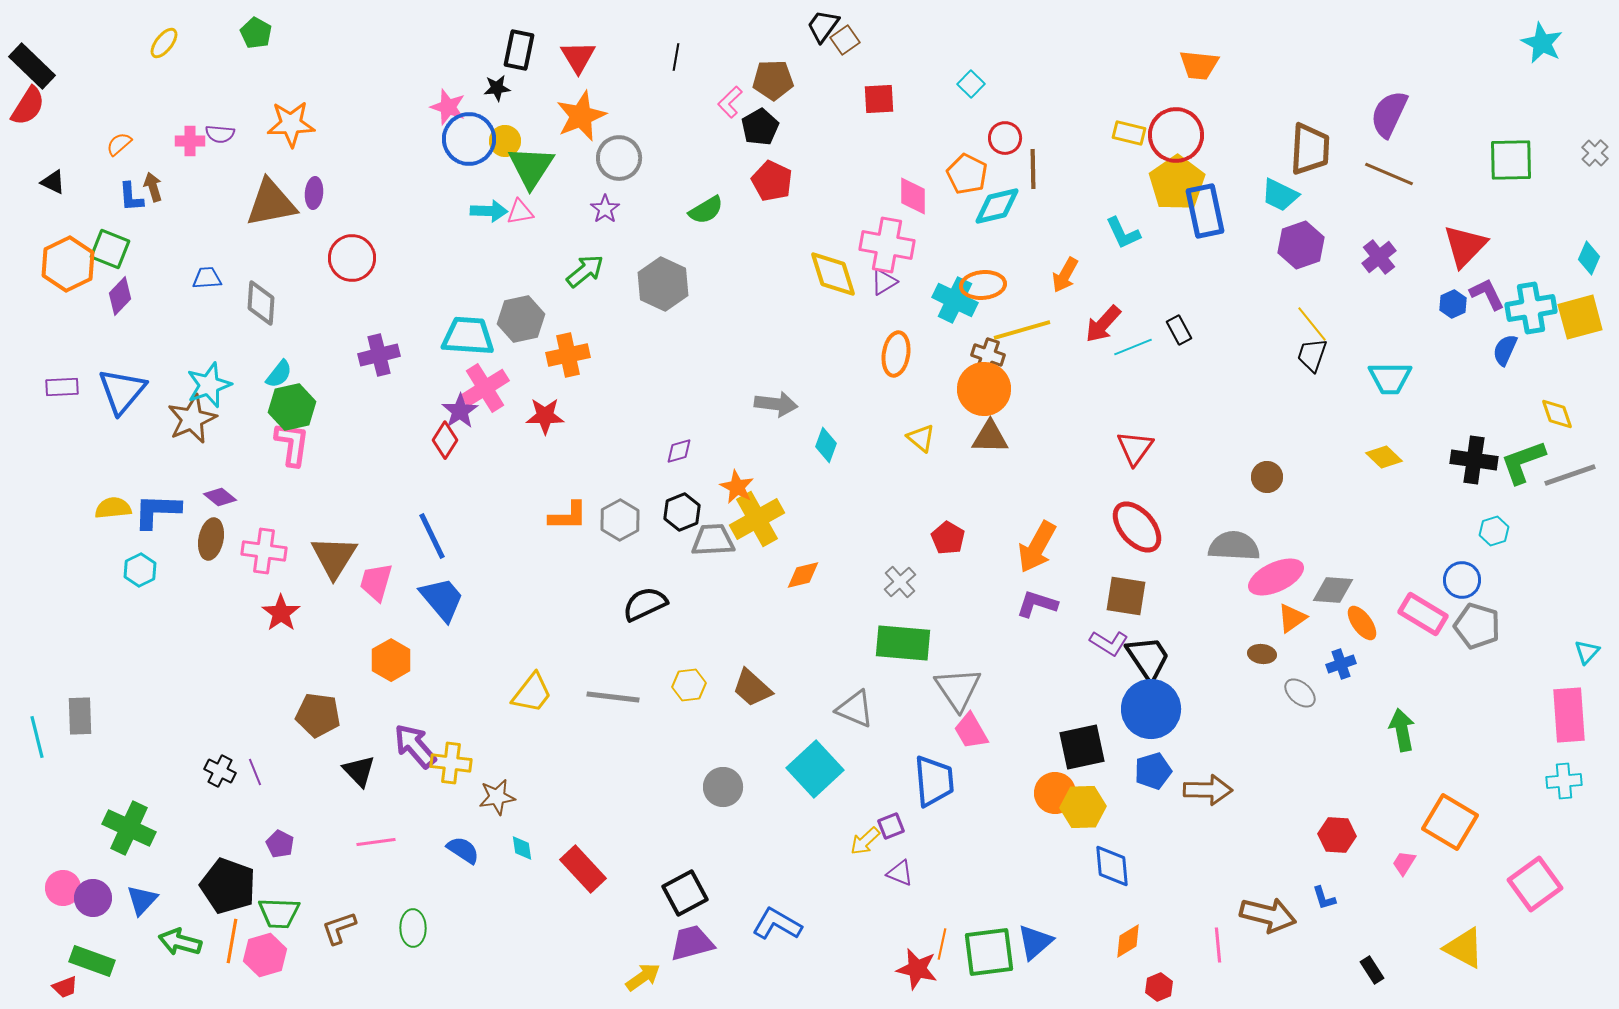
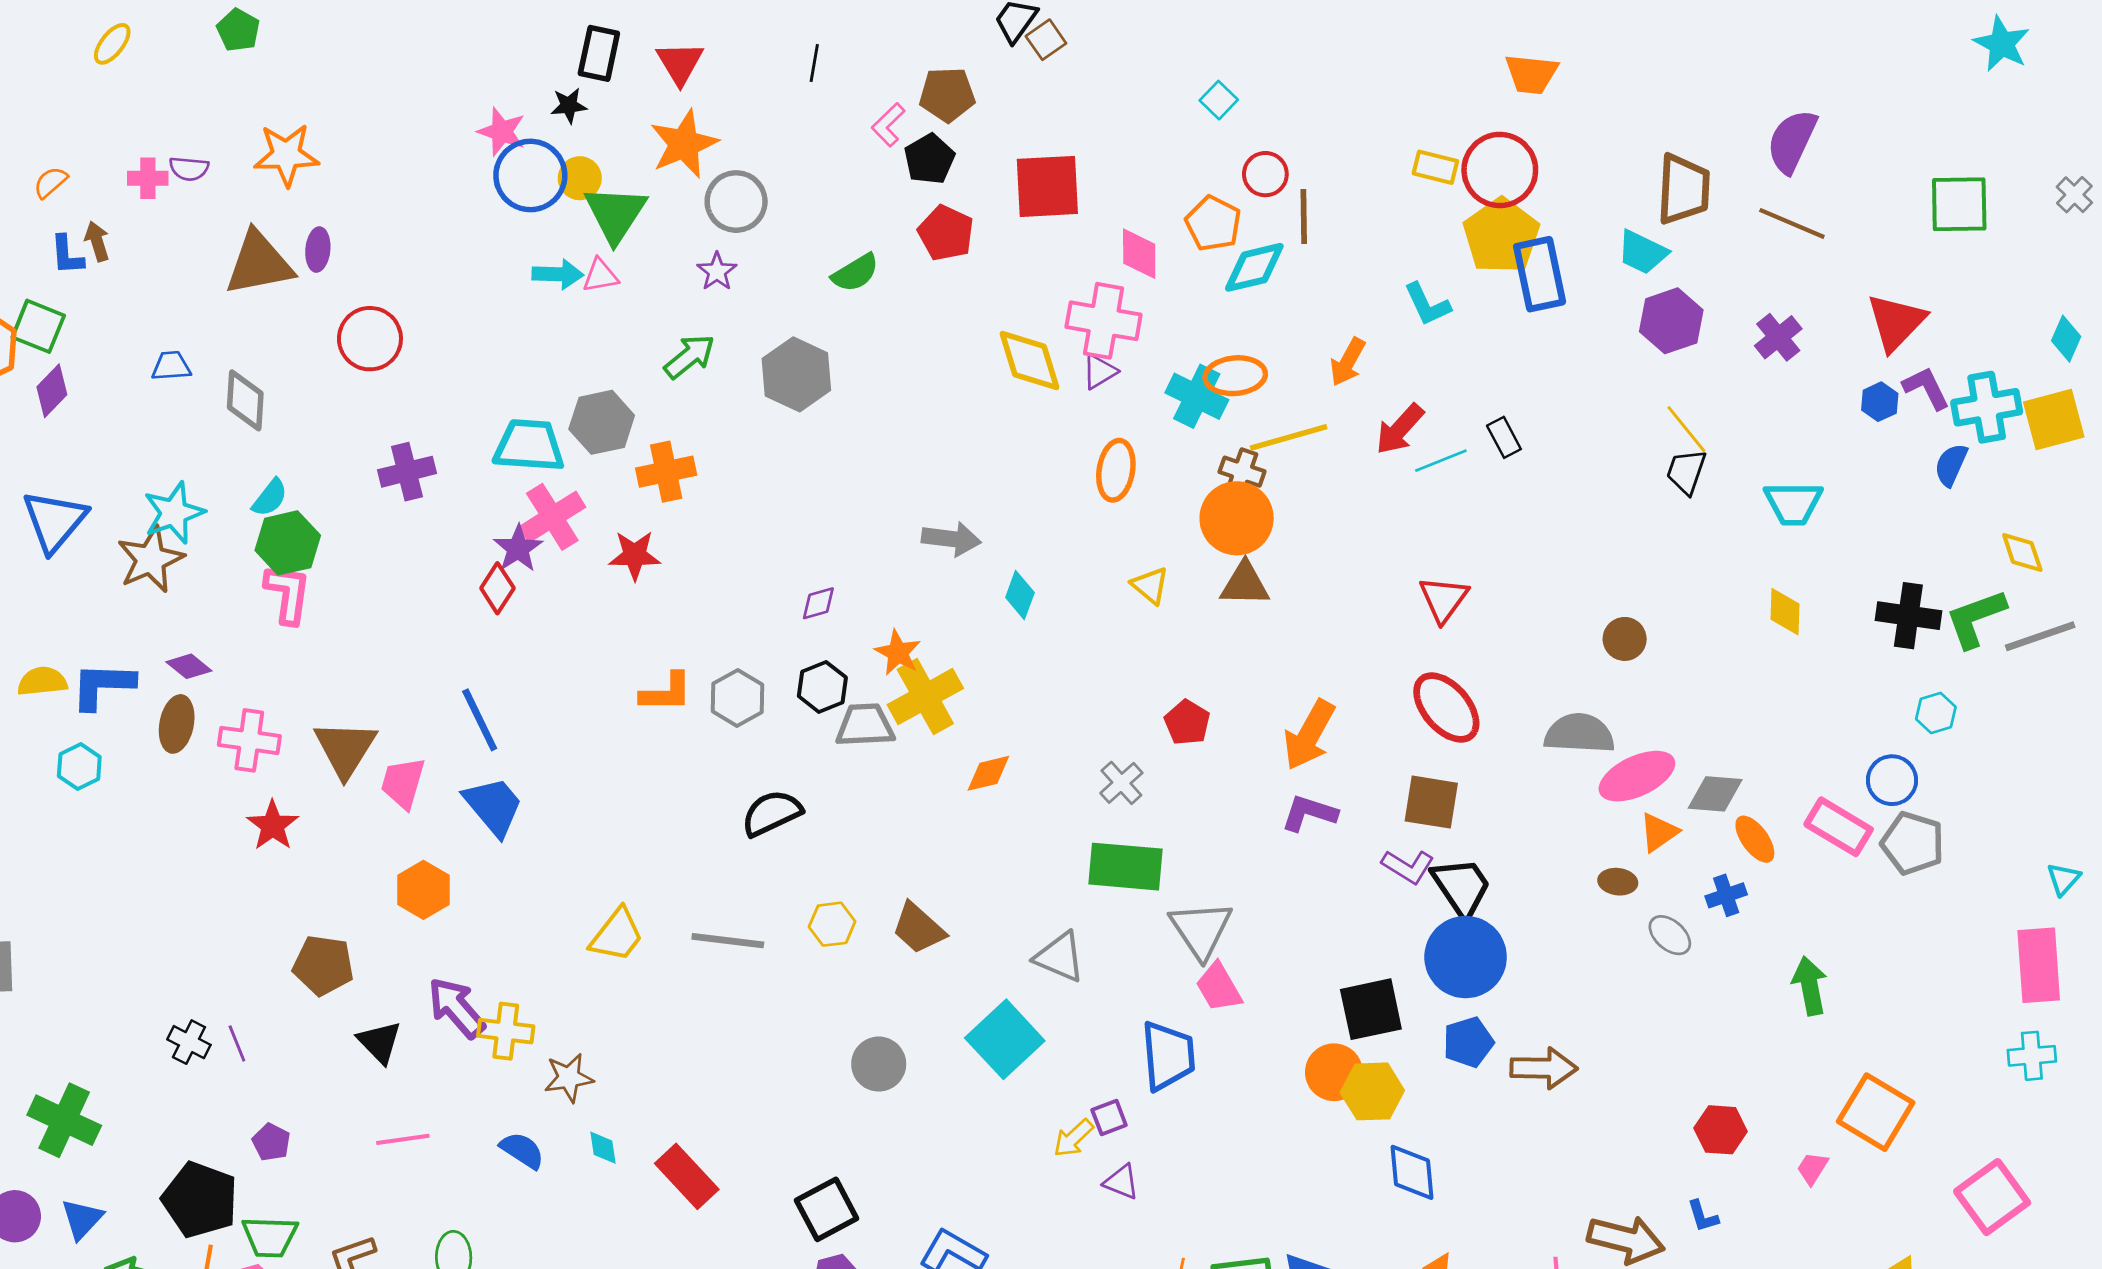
red square: (879, 99) -> (1047, 186), moved, size x1.6
yellow diamond: (1384, 457) -> (1785, 612), turned 48

